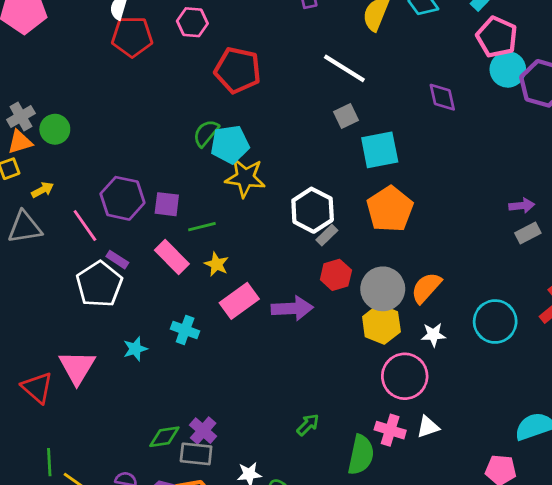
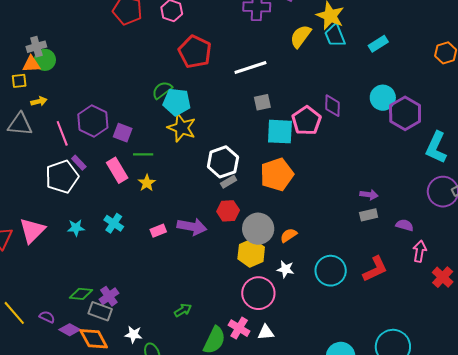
pink pentagon: (497, 37) -> (306, 121), moved
white line: (344, 68) -> (250, 68), moved, turned -64
green circle: (55, 129) -> (45, 60), moved
orange semicircle: (426, 288) -> (289, 235), size x0.7
pink rectangle: (239, 301) -> (158, 231), moved, size x0.6

